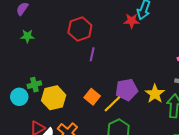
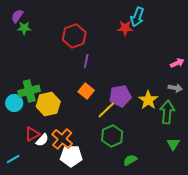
green star: (27, 36) -> (24, 28), moved
green cross: (34, 85) -> (29, 91), size x1.5
orange square: (92, 97) -> (86, 91), moved

